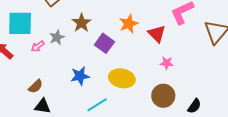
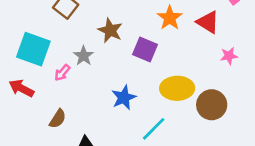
cyan square: (20, 23) -> (33, 49), turned 32
brown semicircle: (36, 86) -> (58, 119), moved
brown circle: (163, 96) -> (212, 105), moved

